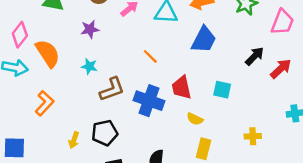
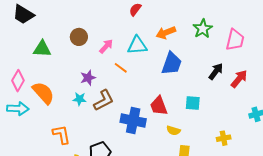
purple star: (90, 29) -> (88, 78), moved
orange line: (150, 56) -> (121, 68), moved
brown L-shape: (112, 89) -> (104, 100), moved
orange L-shape: (44, 103) -> (61, 134), moved, turned -45

